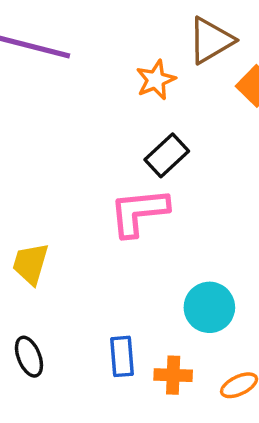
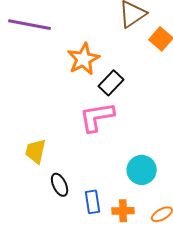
orange star: (156, 80) -> (83, 59), moved, size x1.4
black ellipse: (29, 357) -> (60, 185), moved

